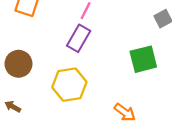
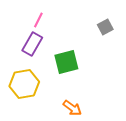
green square: (143, 59) -> (66, 62), moved

